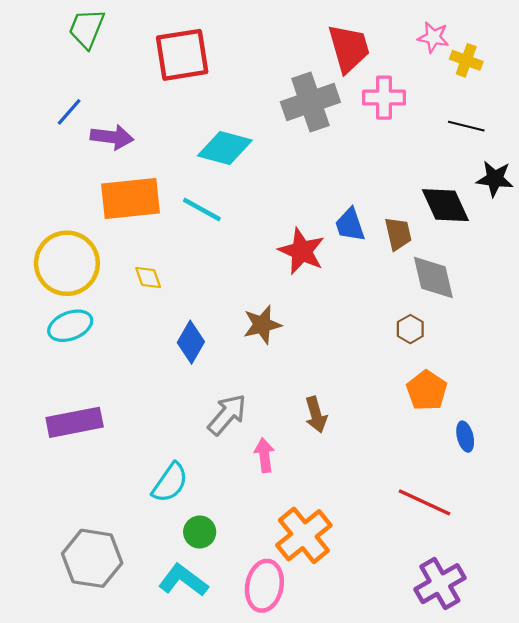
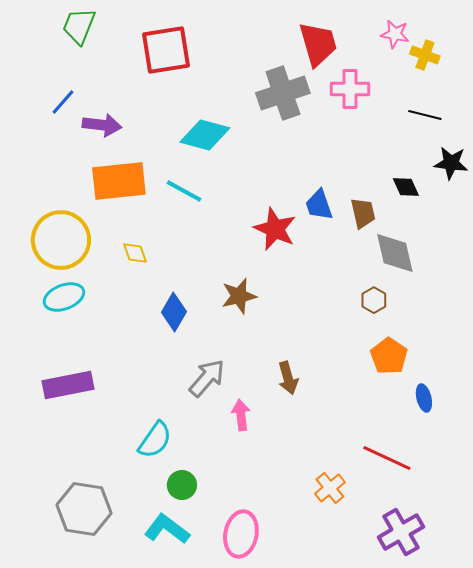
black diamond: (445, 205) -> (406, 187), size x0.6
orange cross: (304, 535) -> (330, 488), moved, size x0.6

